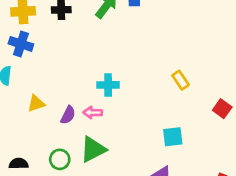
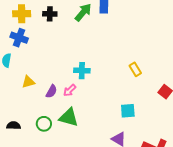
pink arrow: (93, 113) -> (70, 90), turned -48
green triangle: (93, 149) -> (69, 117), turned 40

